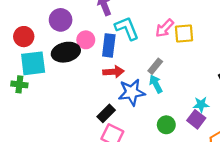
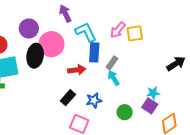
pink circle: (86, 40) -> (51, 44), size x1.6
blue rectangle: (109, 45) -> (94, 52), moved
black ellipse: (66, 52) -> (35, 56), turned -65
blue star: (132, 92) -> (94, 100), moved, size x0.7
black rectangle: (106, 113) -> (68, 98), moved

